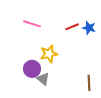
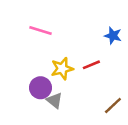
red line: (72, 27) -> (91, 65), moved
brown line: (89, 83) -> (113, 106), turned 49

